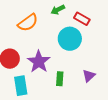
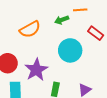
red rectangle: (82, 19) -> (96, 33), moved

